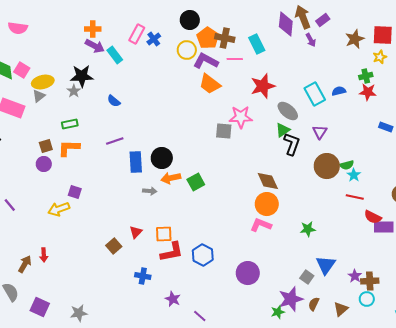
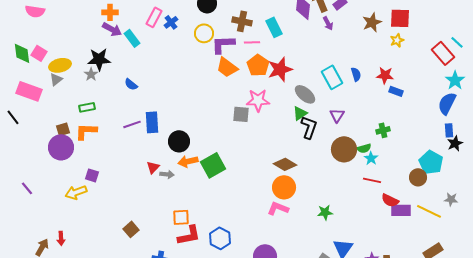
orange pentagon: (208, 38) -> (258, 65), moved
purple L-shape: (206, 61) -> (223, 44), turned -30
green cross: (366, 76) -> (383, 130), moved
blue semicircle: (339, 91) -> (356, 74), turned 88
blue rectangle: (386, 127) -> (396, 91), moved
blue rectangle: (136, 162) -> (152, 122), moved
purple circle: (44, 164) -> (61, 147), size x1.6
brown diamond: (268, 181) -> (285, 164), turned -35
green square: (196, 182) -> (213, 165), size x1.4
red triangle: (136, 232) -> (153, 167), moved

